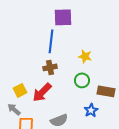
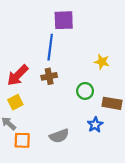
yellow star: (85, 56) -> (102, 62), moved
red arrow: (42, 92) -> (18, 75), moved

